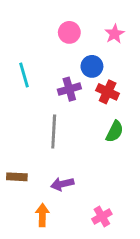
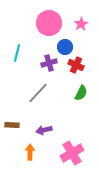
pink circle: (69, 32) -> (49, 23), size x1.6
cyan line: (24, 75) -> (17, 53), turned 30
gray line: (54, 132) -> (38, 93), turned 40
pink cross: (102, 217) -> (72, 153), size x1.6

